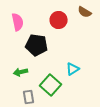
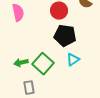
black pentagon: (37, 45) -> (65, 36), moved
green square: (51, 85) -> (43, 64), moved

